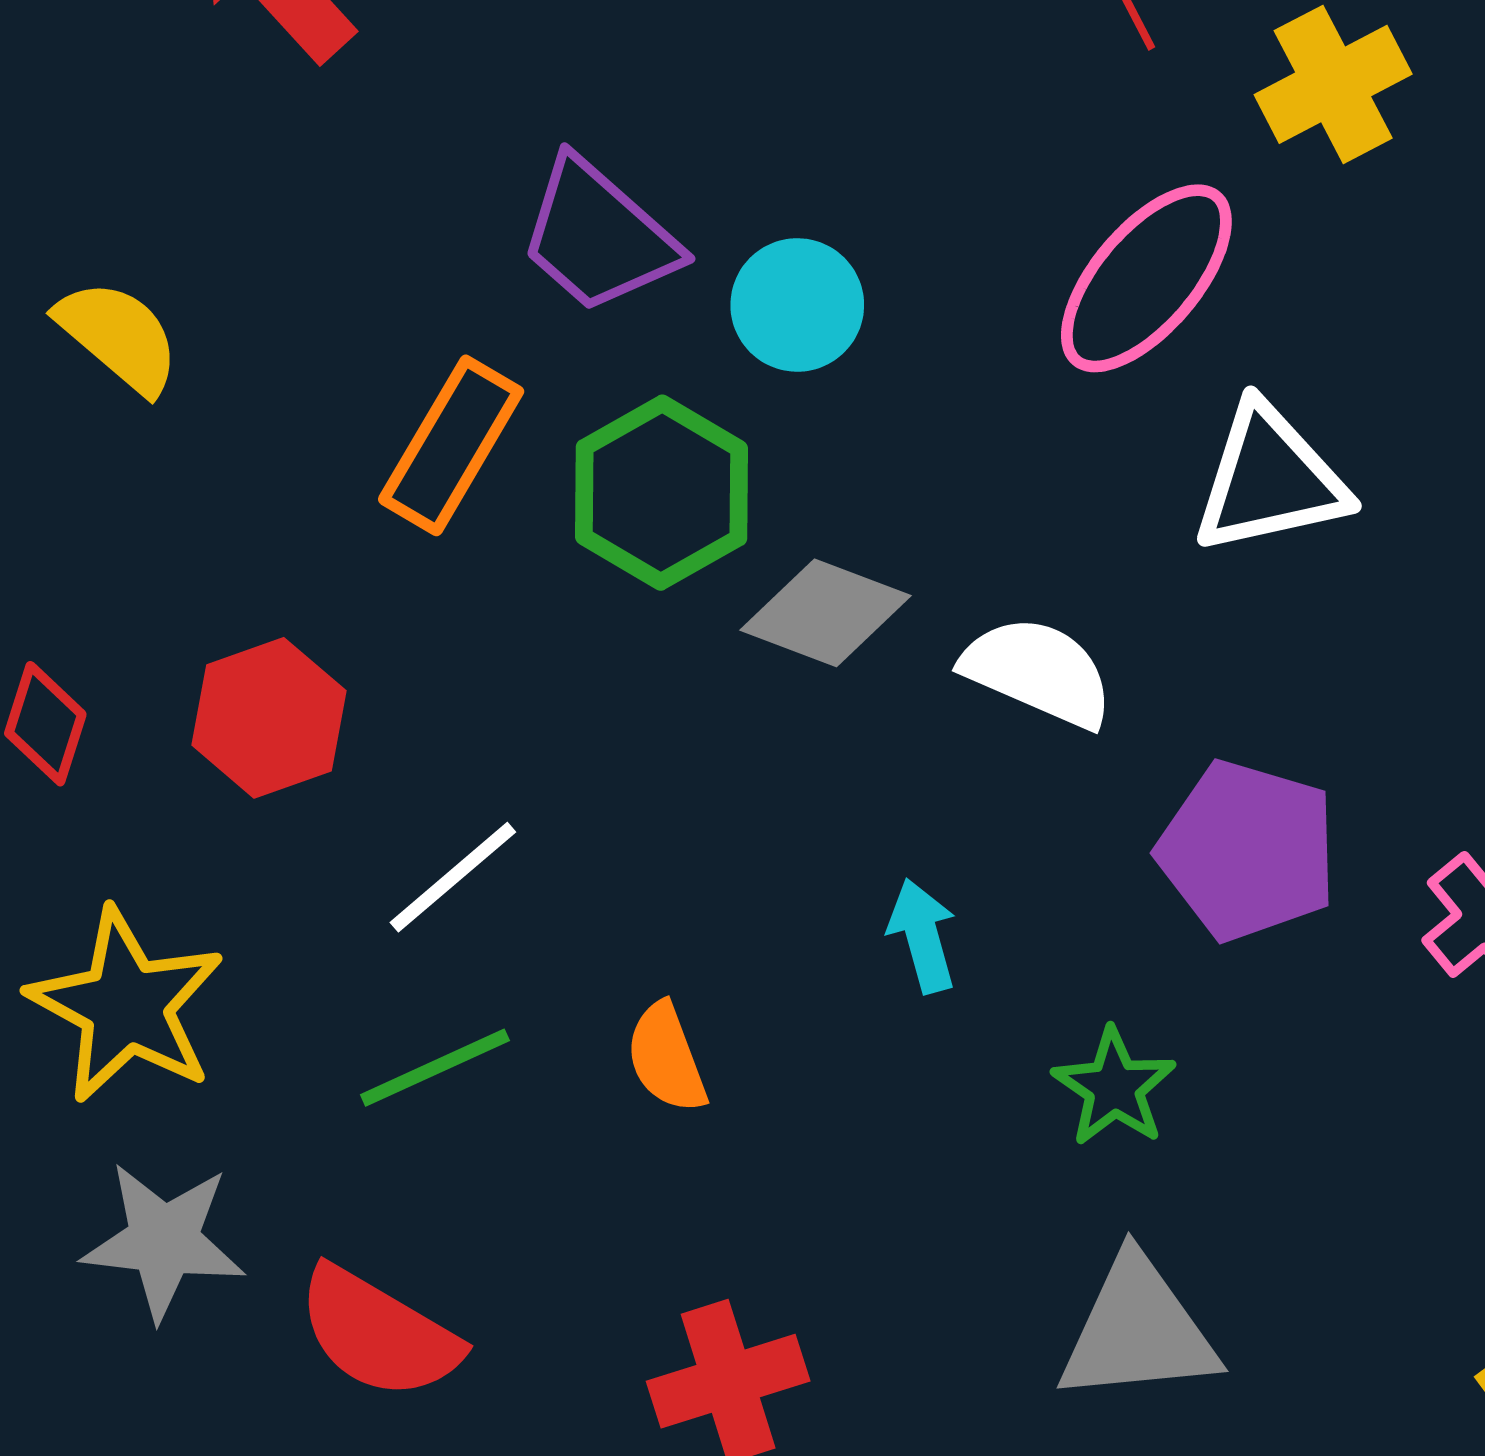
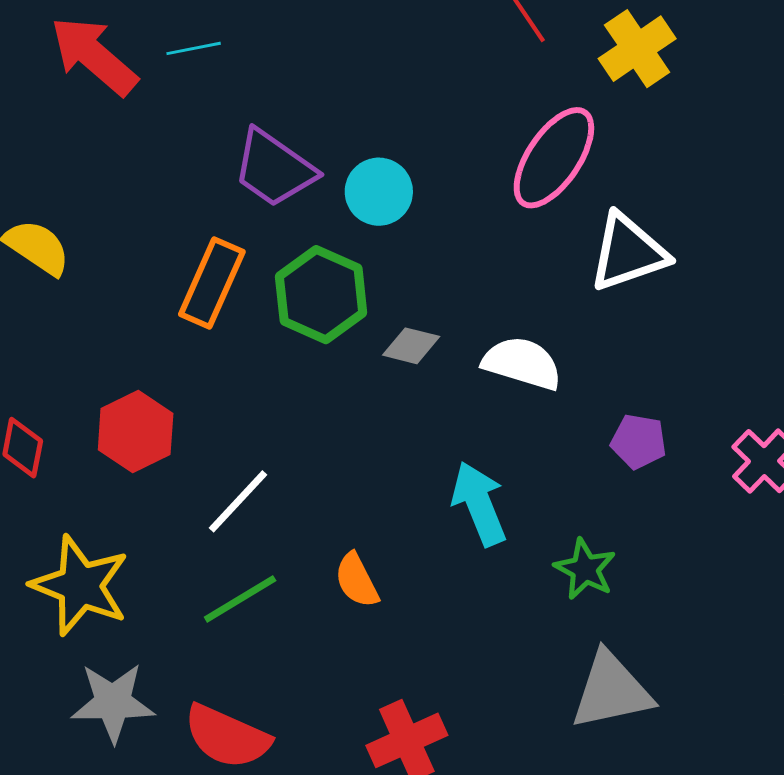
gray diamond: (825, 613) -> (411, 346), size x0.7
purple pentagon: (1248, 851) -> (639, 441), size x0.6
cyan arrow: (922, 936) -> (479, 504), size x1.5

